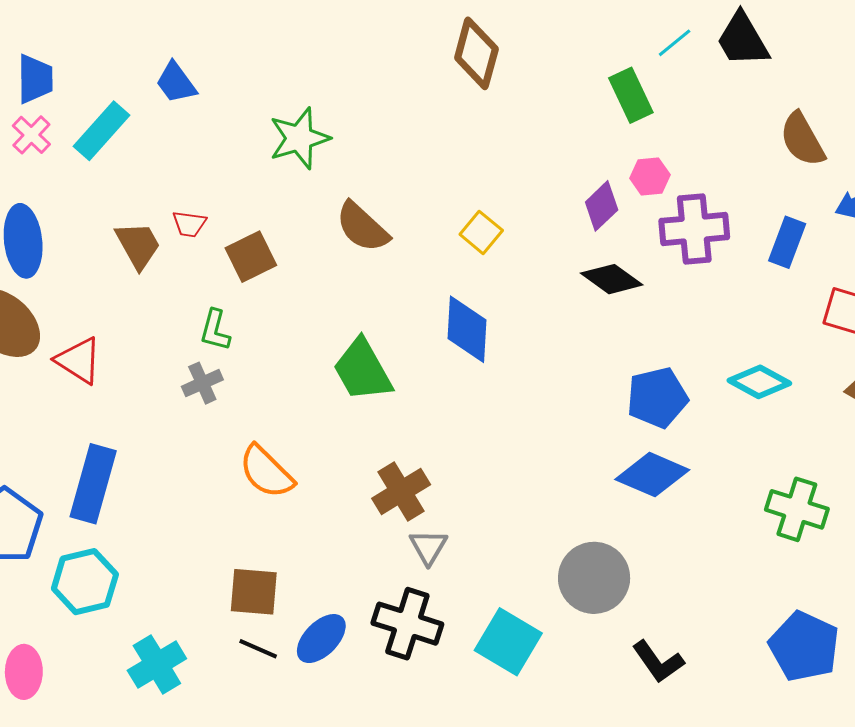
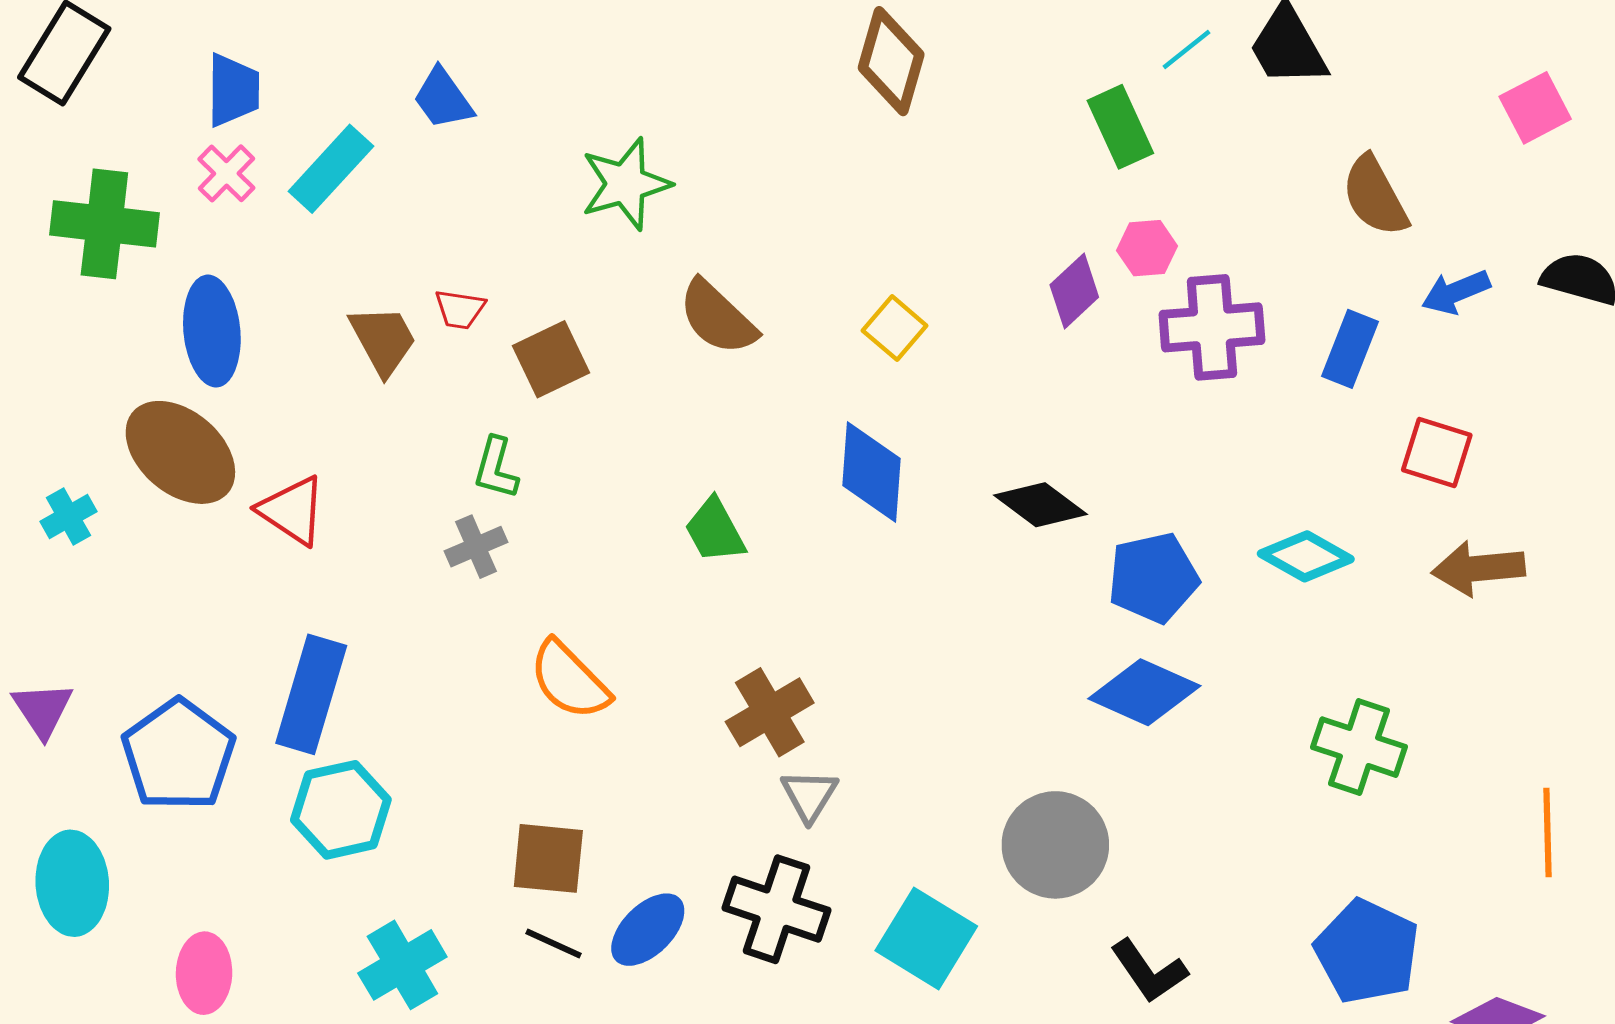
black diamond: (612, 279) -> (1040, 505), moved
green trapezoid: (363, 370) -> (715, 530), size x0.7
cyan hexagon: (85, 582) -> (341, 810), moved

